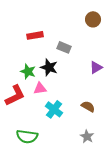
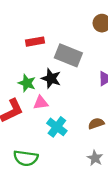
gray rectangle: (64, 47) -> (68, 55), size x1.6
brown semicircle: (88, 106) -> (96, 123), turned -48

